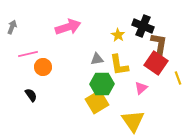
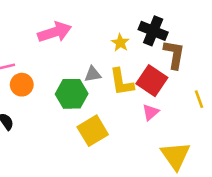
red square: (156, 63) -> (152, 81), moved
green hexagon: (102, 84) -> (72, 94), moved
yellow triangle: (133, 121) -> (175, 156), moved

